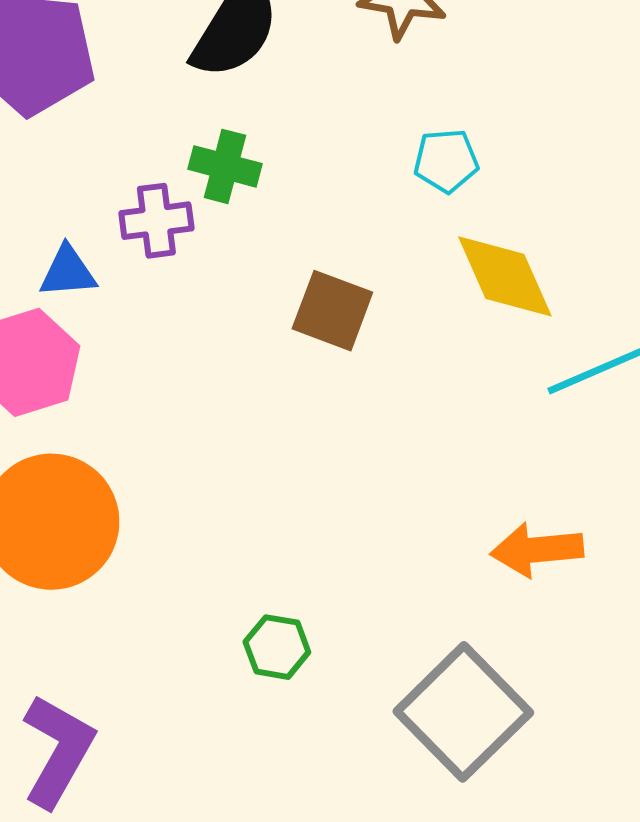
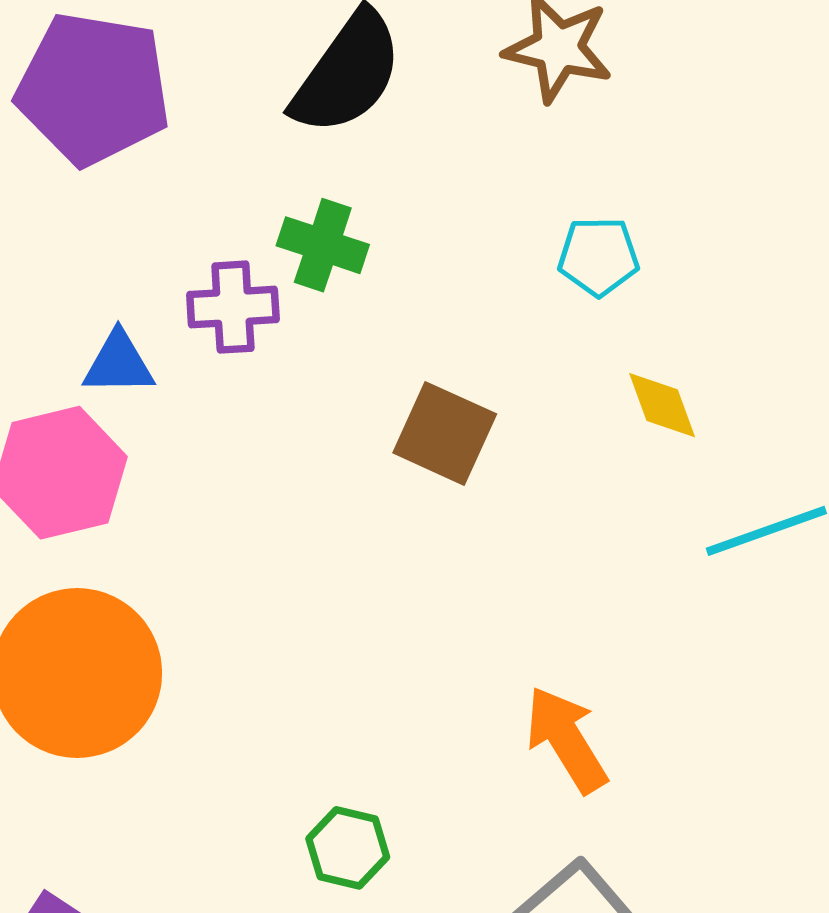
yellow diamond: (505, 276) -> (662, 405), size x0.6
orange arrow: (537, 550) -> (566, 739), moved, turned 60

